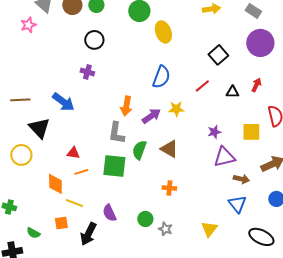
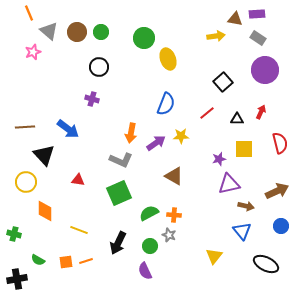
yellow square: (251, 132) -> (244, 149), moved
gray L-shape: (116, 133) -> (121, 160), turned -75
green semicircle: (139, 150) -> (149, 213), moved, turned 42
green square: (114, 166) -> (119, 193), turned -30
orange line: (81, 172) -> (86, 261), moved
orange diamond: (55, 184) -> (45, 211), moved
purple semicircle: (109, 213) -> (145, 271), moved
orange square: (61, 223) -> (66, 262), moved
gray star: (165, 229) -> (169, 235), moved
black arrow: (88, 234) -> (118, 243), moved

